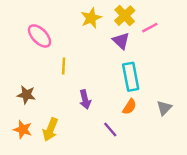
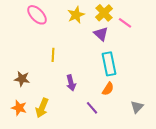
pink line: (150, 28) -> (125, 23), turned 64
pink ellipse: (40, 36) -> (37, 15), moved
gray triangle: (164, 108) -> (137, 107), moved

